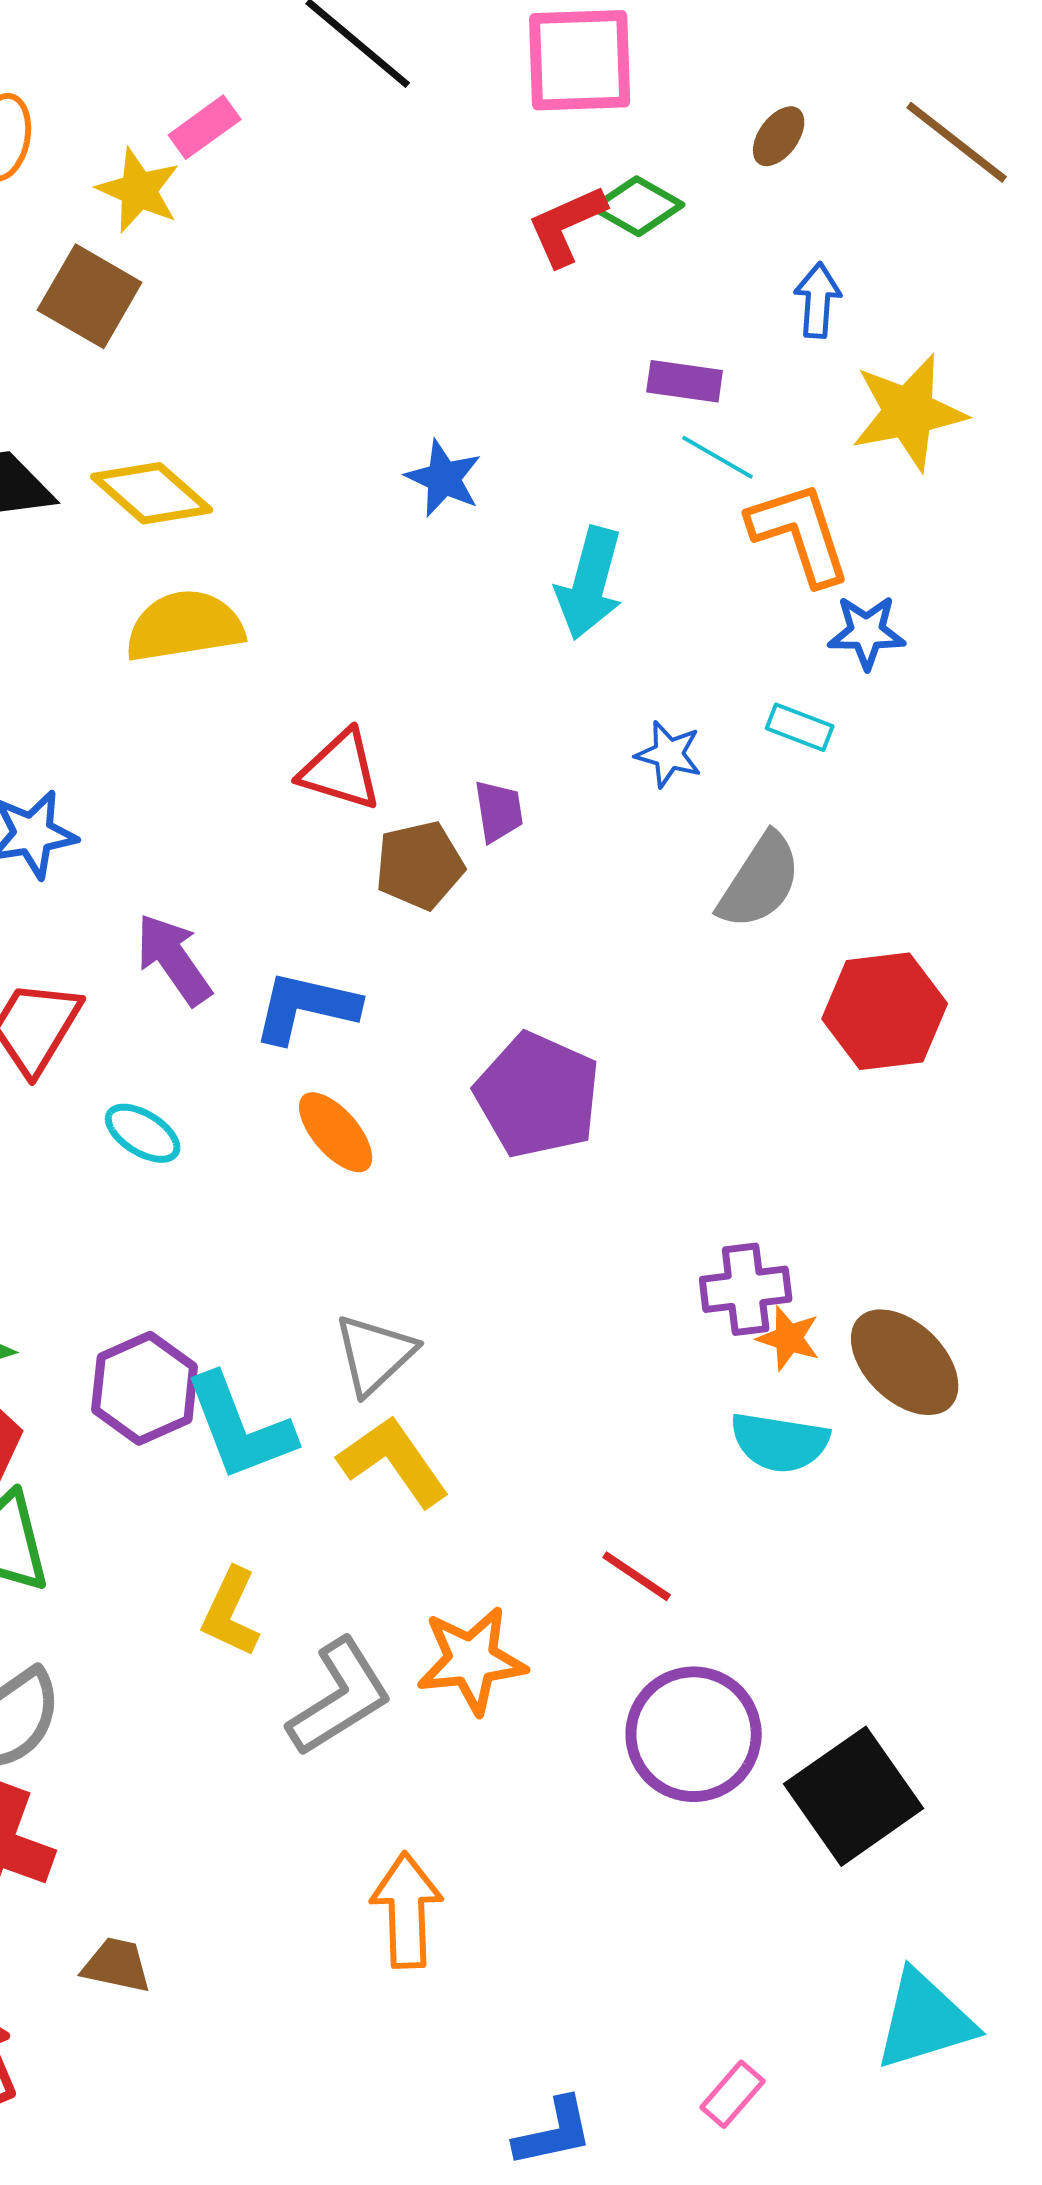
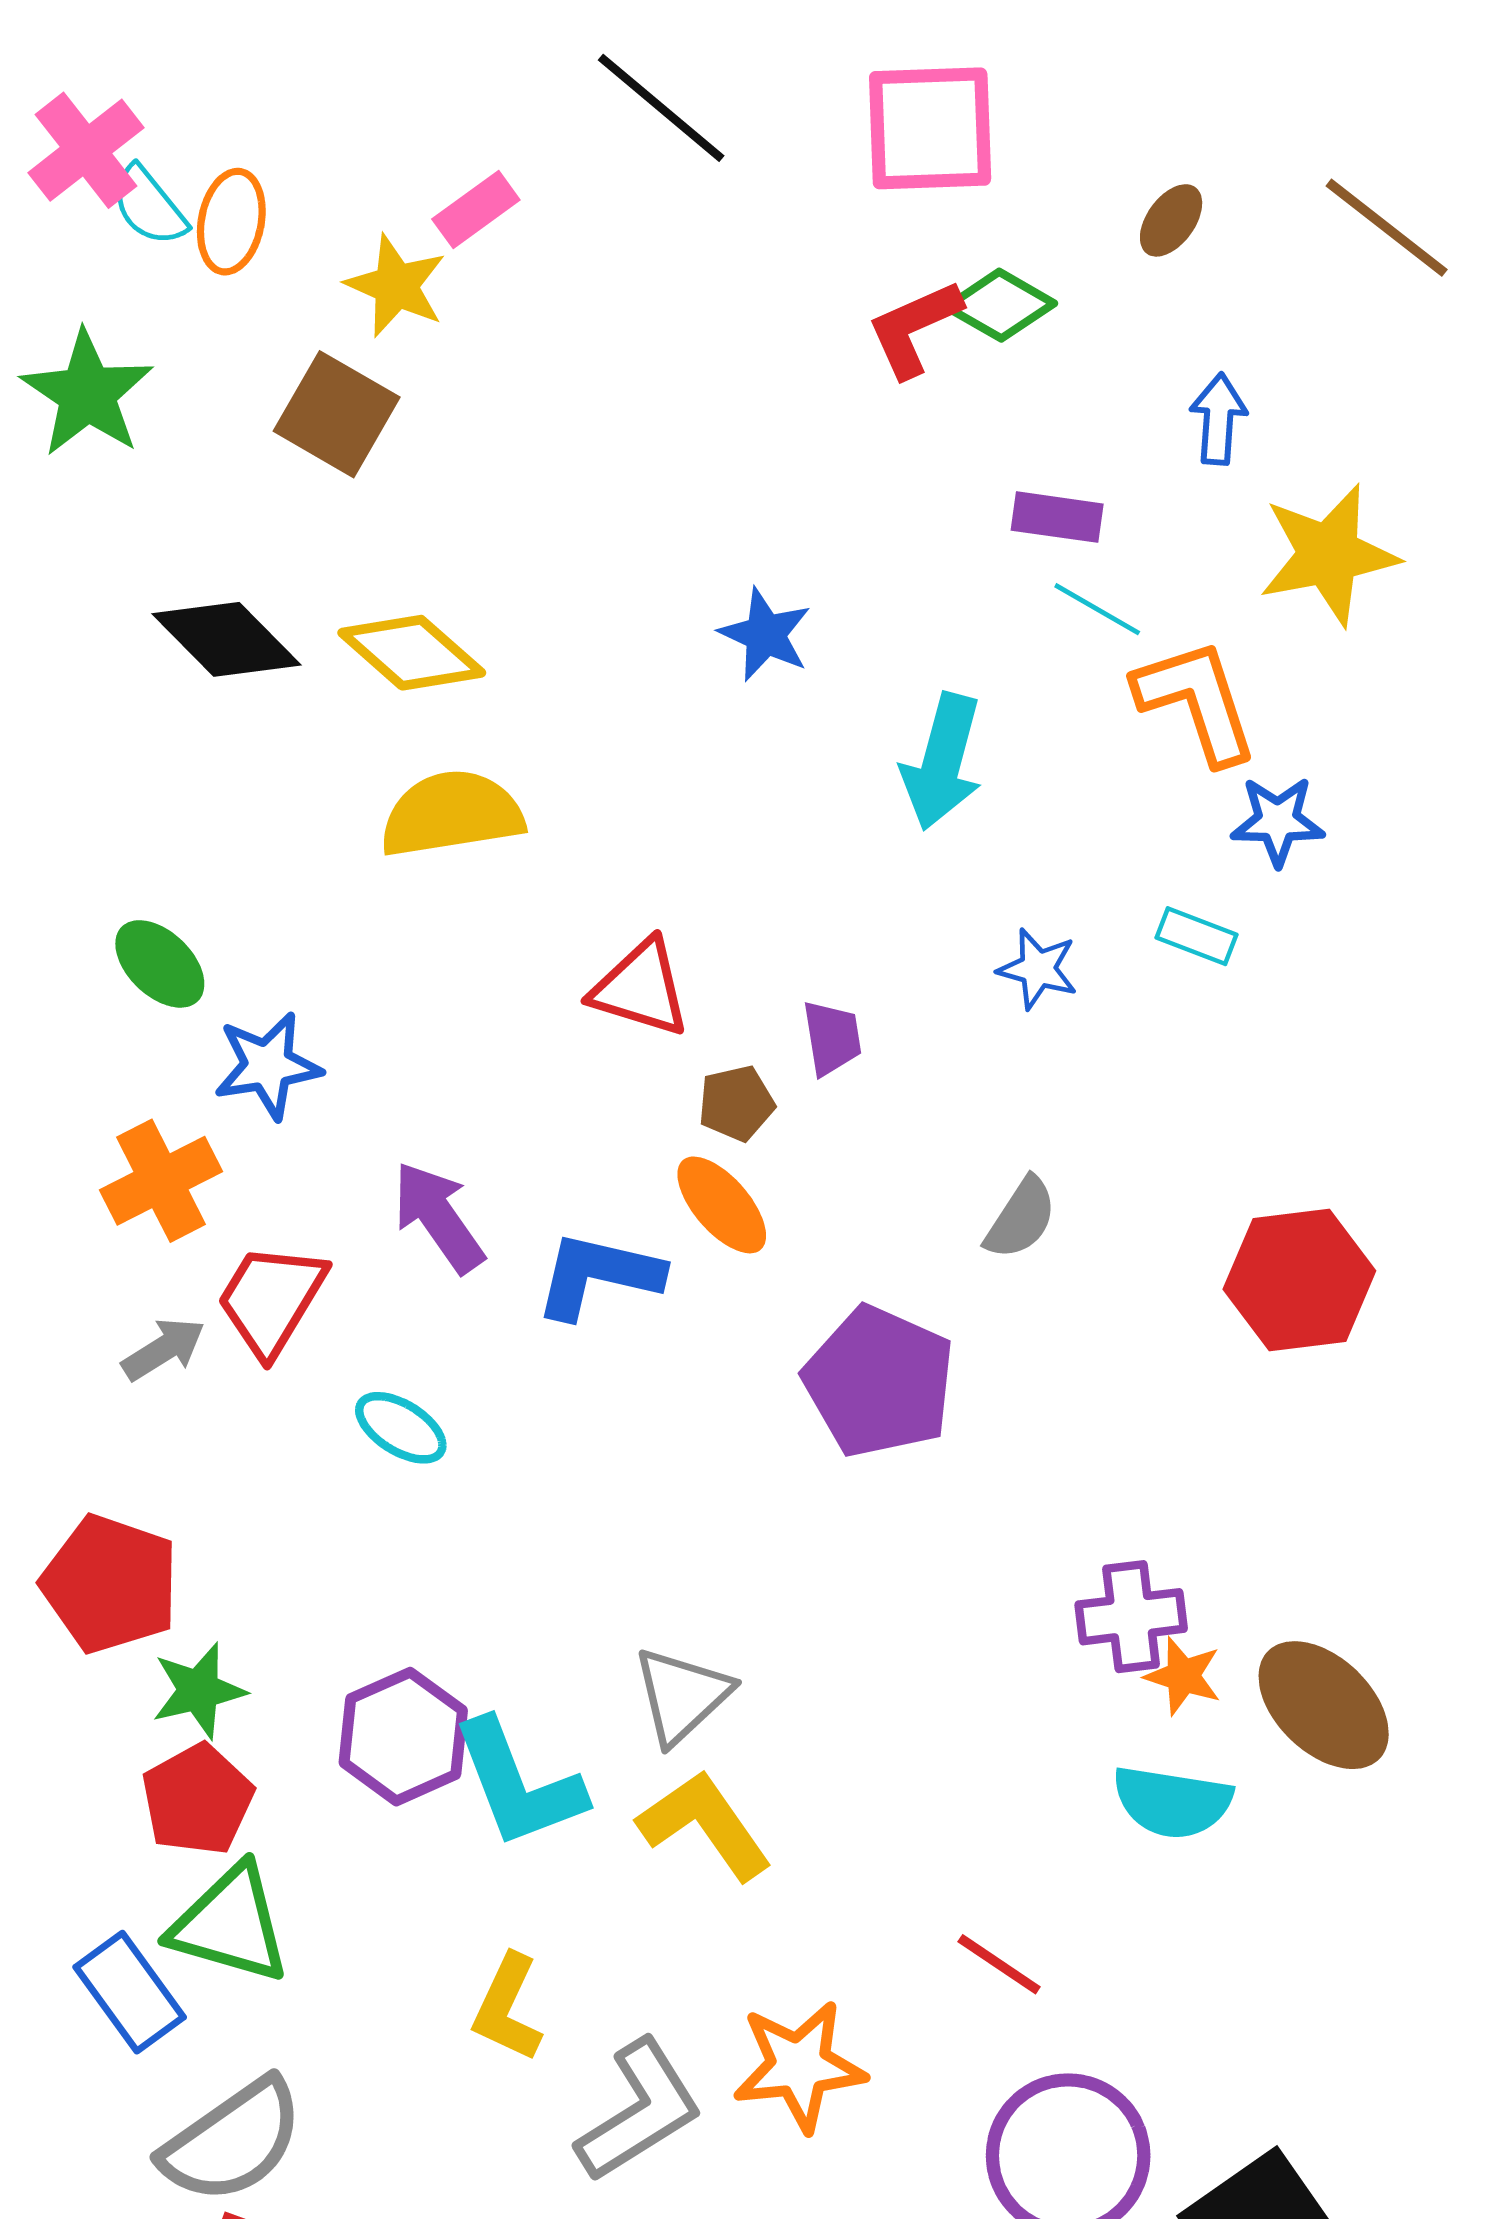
brown pentagon: (420, 865) -> (736, 1103), size x0.7
gray semicircle: (760, 881) -> (1021, 1218), moved, size x0.7
orange ellipse: (336, 1132) -> (722, 1205), moved

